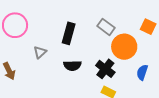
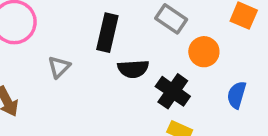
orange circle: (124, 47) -> (204, 52), size x0.7
black semicircle: (72, 66) -> (133, 69), moved

